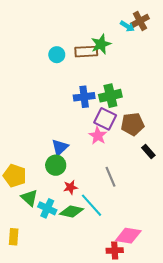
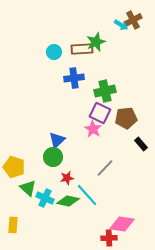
blue cross: (84, 97) -> (74, 78), moved
gray line: (110, 177) -> (105, 168), turned 66

